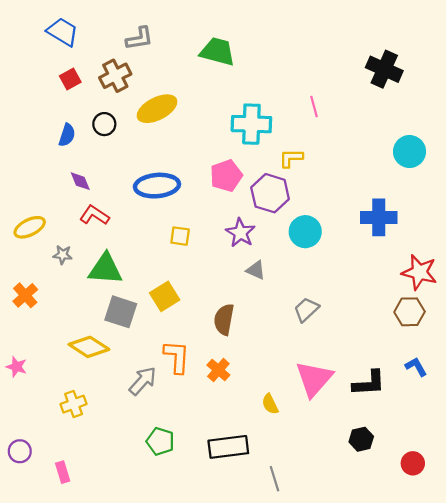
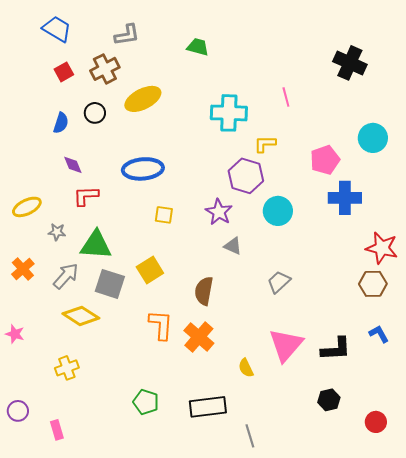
green trapezoid: (217, 52) -> (198, 47), size x0.7
pink pentagon: (226, 176) -> (325, 160), moved
red L-shape: (94, 215) -> (86, 196), turned -36
orange cross: (218, 370) -> (199, 337), size x1.4
gray arrow: (143, 381) -> (66, 276), moved

